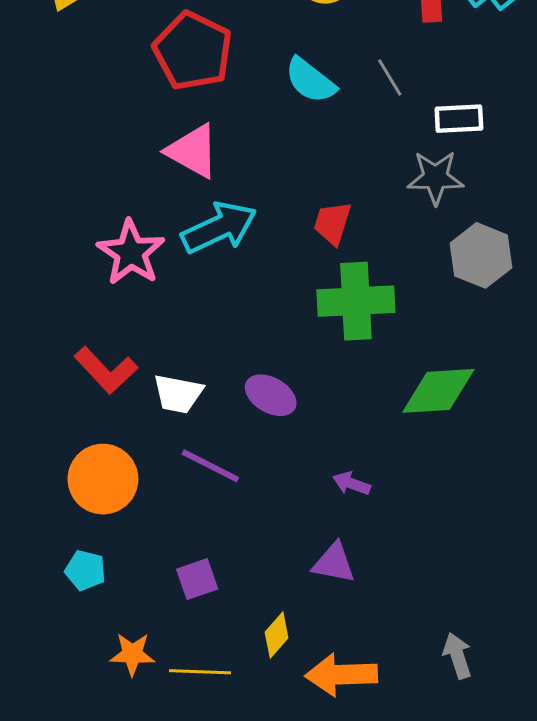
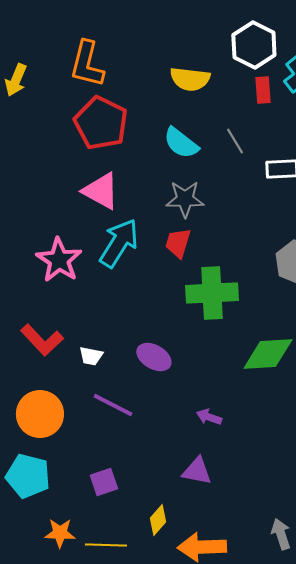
gray star: (435, 178) -> (185, 199), moved
red trapezoid: (332, 223) -> (178, 243), moved
cyan arrow: (219, 228) -> (119, 243), turned -33
white trapezoid: (178, 394) -> (91, 356), size x0.7
cyan pentagon: (85, 570) -> (28, 476), size x1.6

